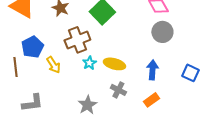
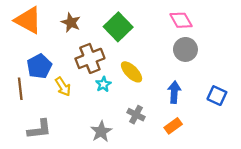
yellow ellipse: (114, 64) -> (132, 72), moved, turned 30

